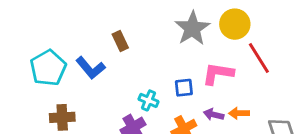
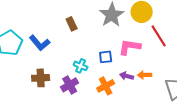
brown rectangle: (120, 41) -> (72, 24), moved
brown cross: (62, 117) -> (41, 78), moved

